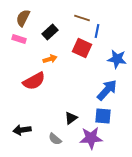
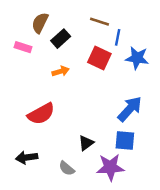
brown semicircle: (23, 18) -> (40, 23), moved
blue star: (117, 59) -> (137, 58), moved
red semicircle: (34, 81) -> (41, 114), moved

